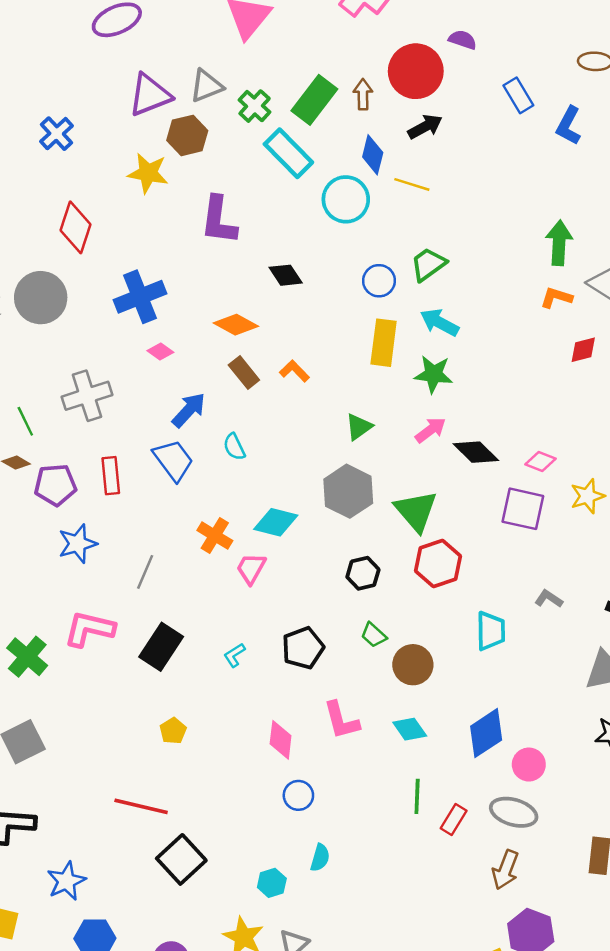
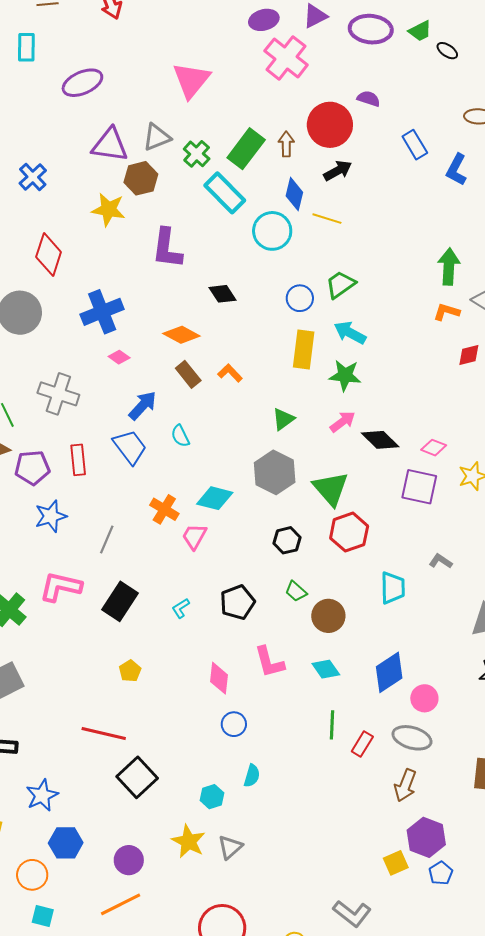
purple triangle: (150, 95) -> (110, 145), turned 30
gray cross: (87, 396) -> (58, 394), turned 36

